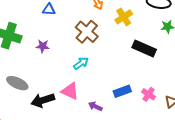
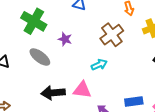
gray ellipse: (17, 83) -> (40, 57), moved
pink triangle: (70, 91) -> (82, 90), turned -30

